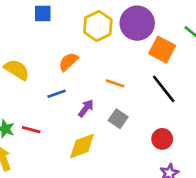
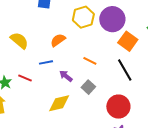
purple arrow: (86, 108) -> (66, 76), turned -96
red line: (31, 130) -> (25, 78), moved
red circle: (162, 139) -> (118, 107), size x1.5

